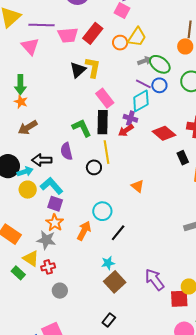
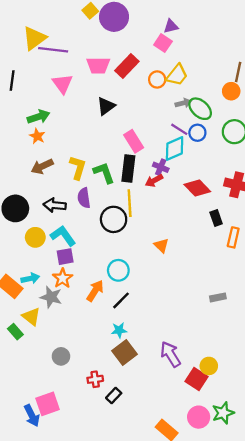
purple line: (41, 25) -> (53, 50), moved
pink triangle: (30, 46) -> (62, 84), moved
yellow L-shape: (93, 67) -> (78, 168), moved
green arrow: (20, 85) -> (38, 117), turned -114
black circle: (94, 167) -> (114, 219), size x1.5
cyan arrow: (25, 172) -> (30, 278), moved
purple square: (55, 204) -> (65, 257), turned -35
black line: (118, 233) -> (121, 300), moved
red cross: (48, 267) -> (95, 379), moved
red square: (179, 299) -> (196, 379), turned 30

